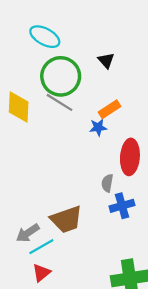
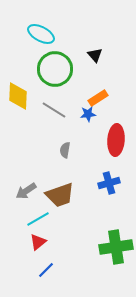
gray line: (60, 102) -> (54, 110), moved
gray semicircle: (107, 183) -> (65, 150), moved
gray arrow: (28, 233) -> (26, 191), moved

